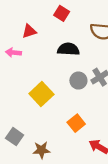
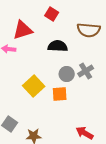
red triangle: (29, 31) -> (23, 30), size x1.5
orange square: (76, 123) -> (60, 94), moved, turned 35

